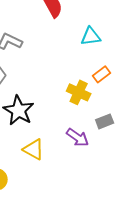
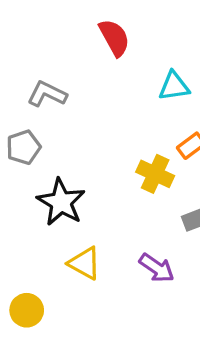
purple arrow: (78, 137) -> (157, 268), moved

